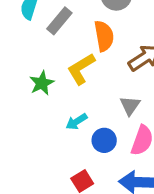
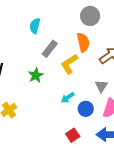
gray rectangle: (59, 21) -> (50, 49), moved
green star: (42, 83) -> (36, 75), moved

